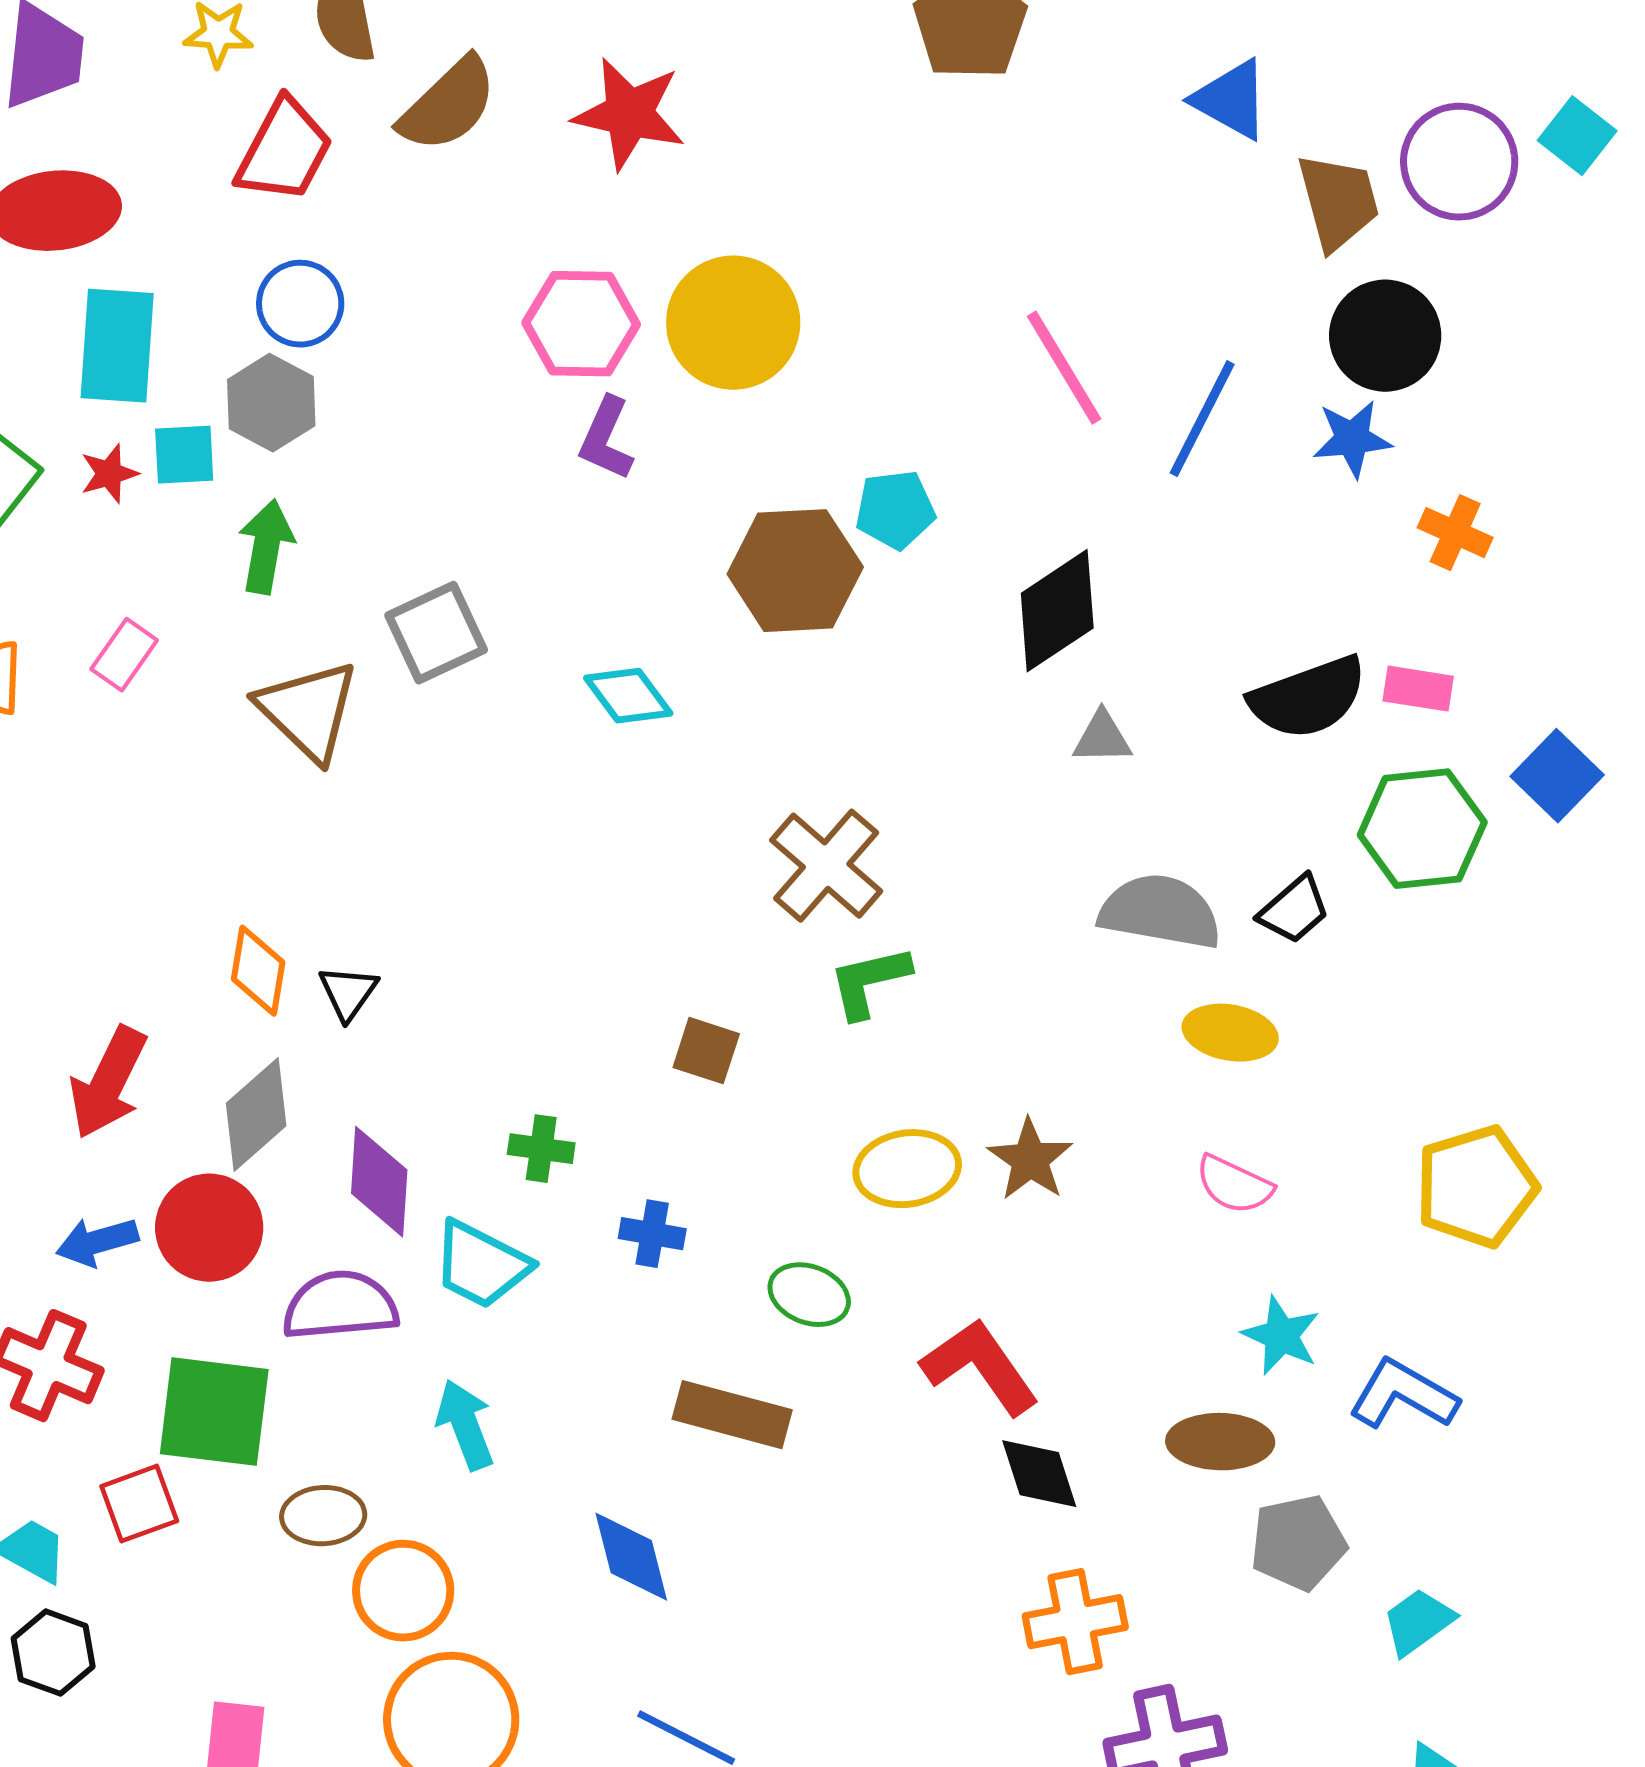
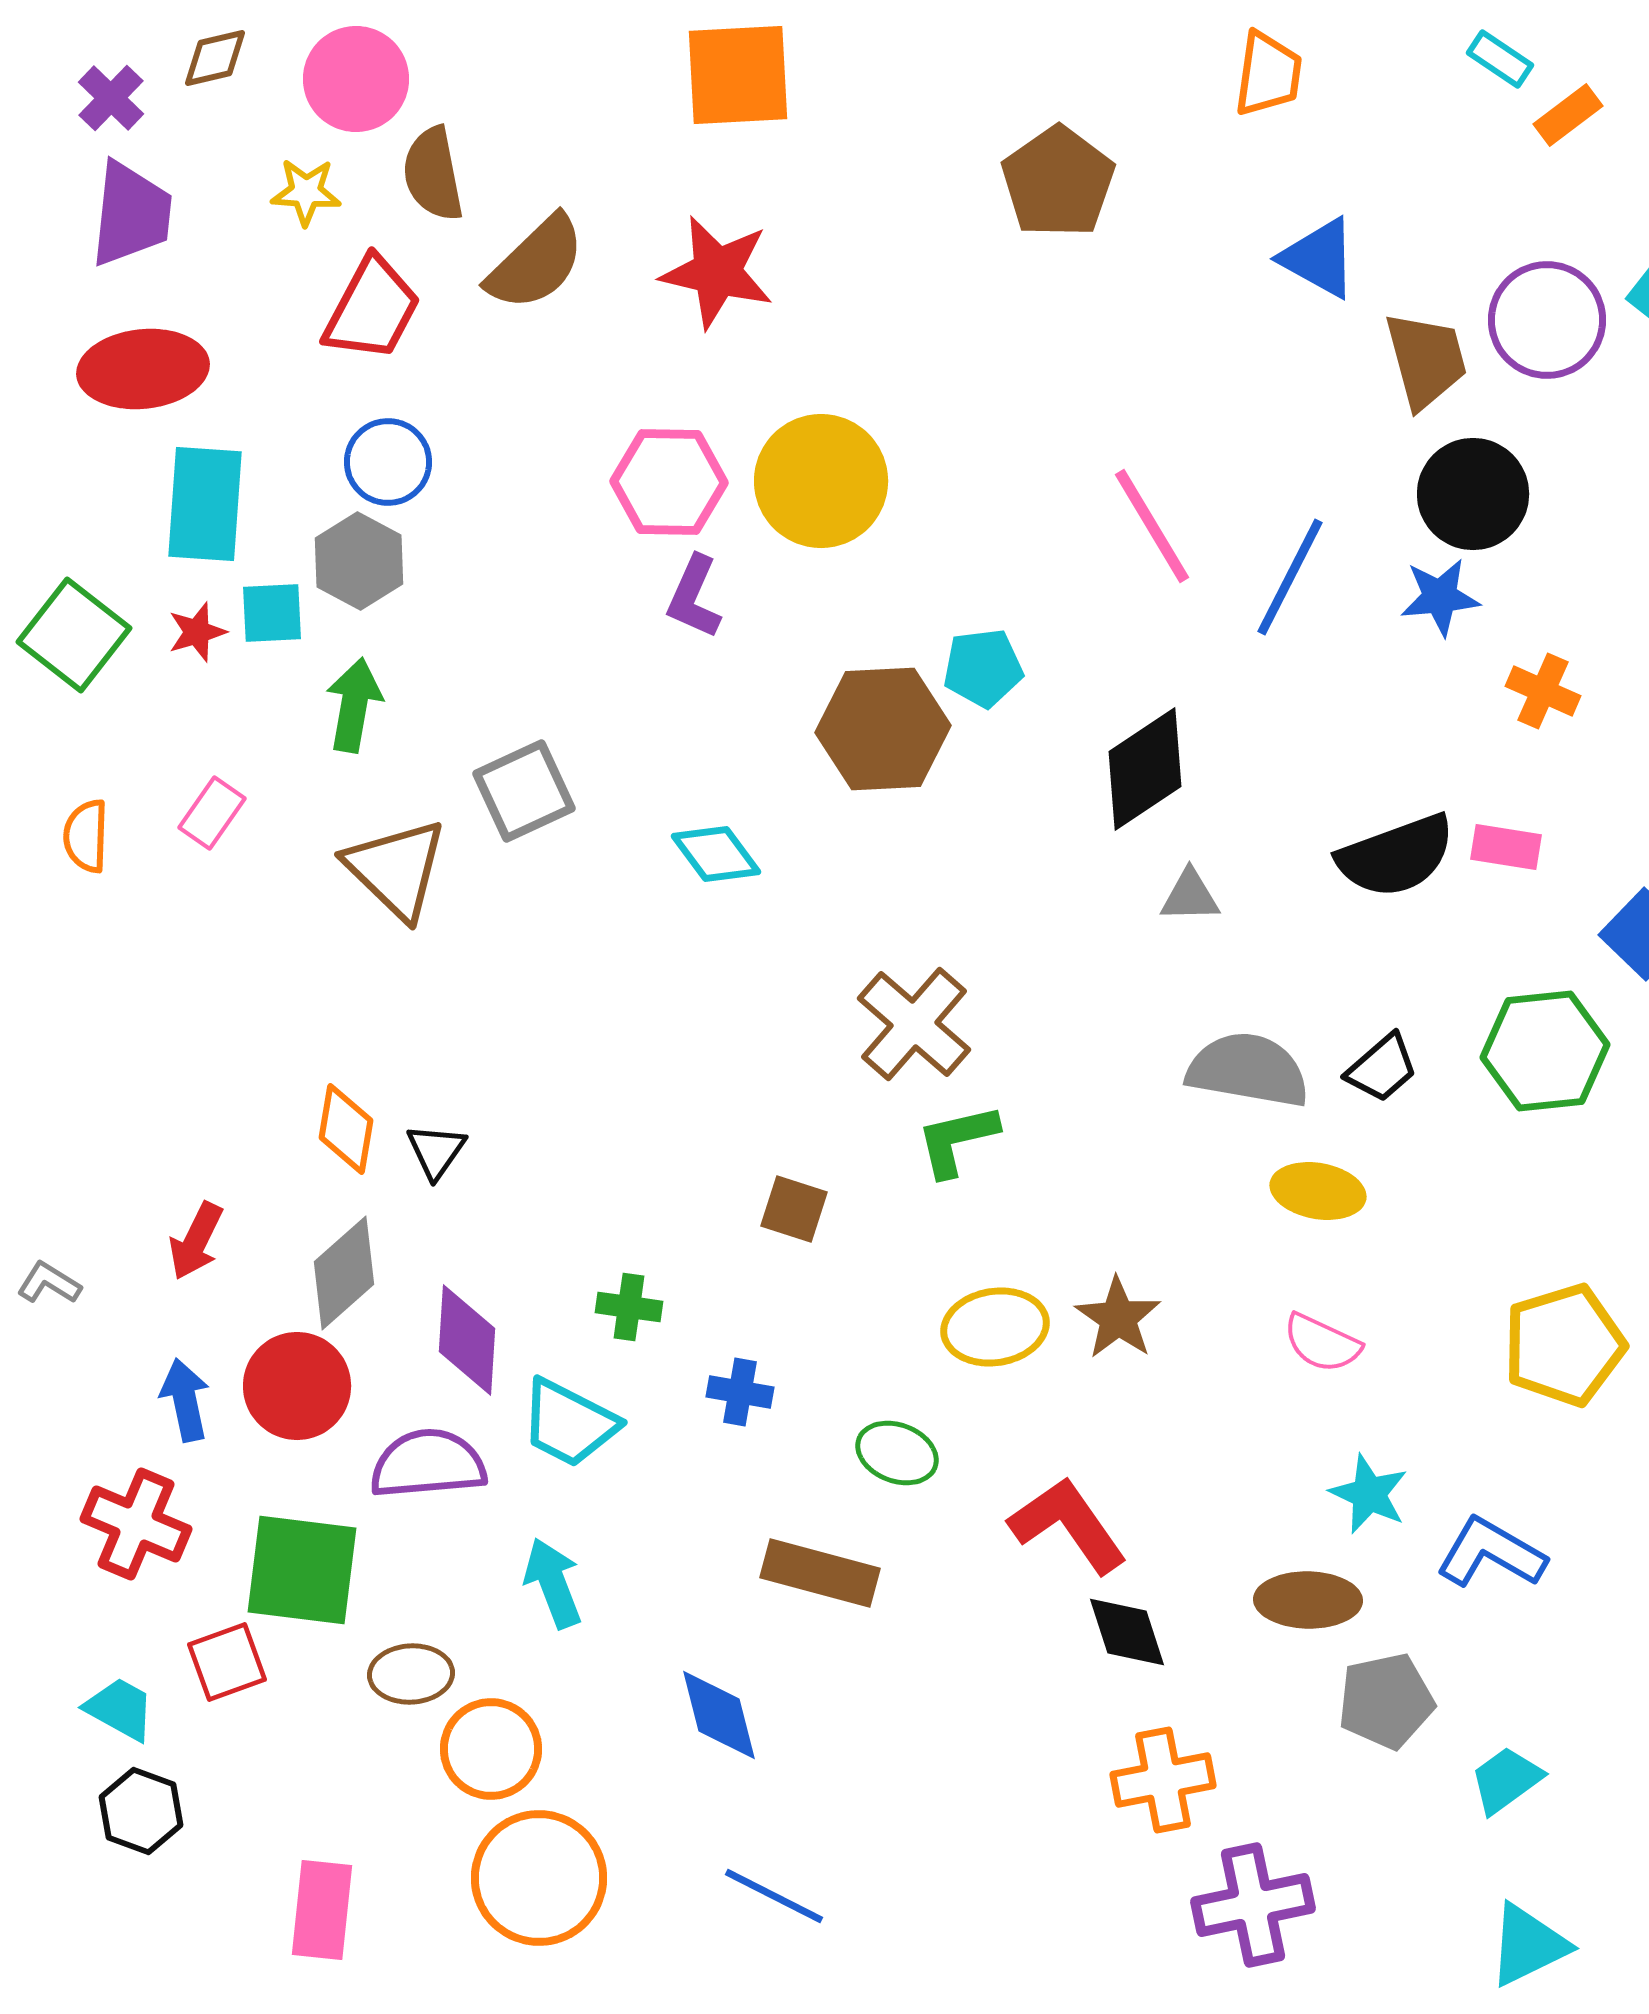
green hexagon: (1422, 829) -> (1545, 1051), moved
red arrow: (108, 1083) -> (196, 1241), size x0.7
blue arrow: (97, 1242) -> (185, 1400), turned 94

